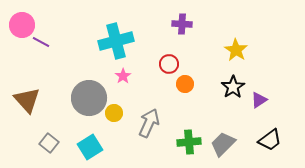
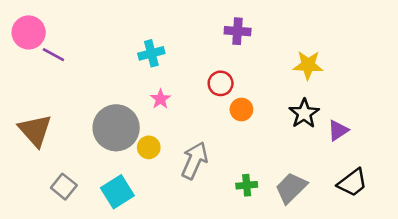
cyan cross: (116, 41) -> (151, 53), size x0.6
yellow star: (236, 50) -> (308, 65), turned -30
green cross: (189, 142) -> (247, 185), size x0.7

